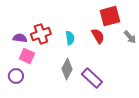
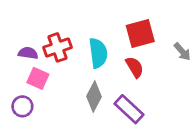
red square: (110, 16) -> (140, 33), moved
red semicircle: (98, 36) -> (135, 67), moved
cyan semicircle: (70, 38) -> (98, 53), size x1.5

